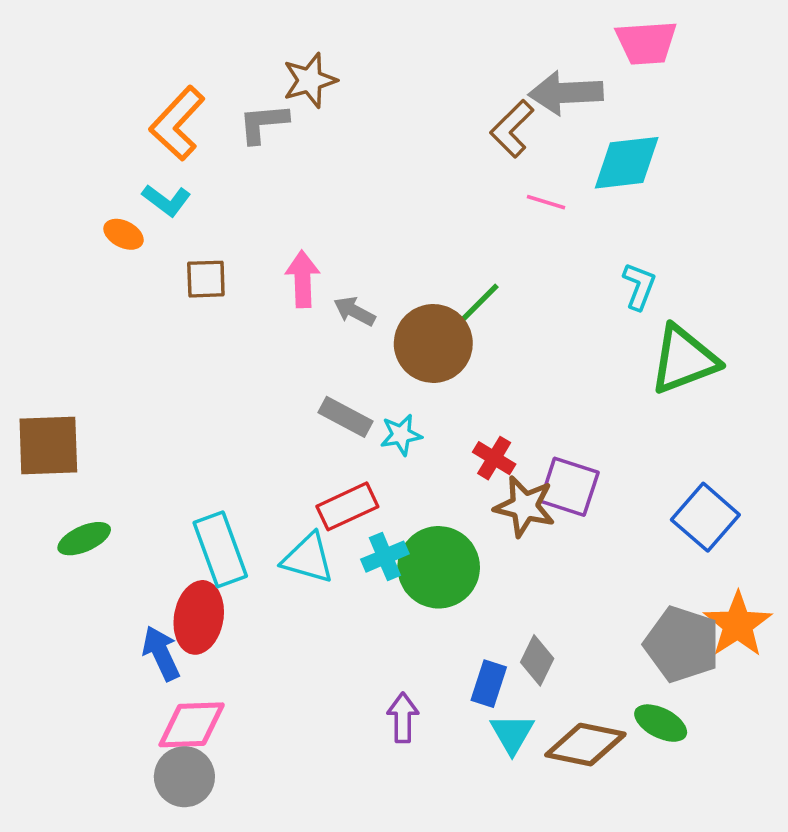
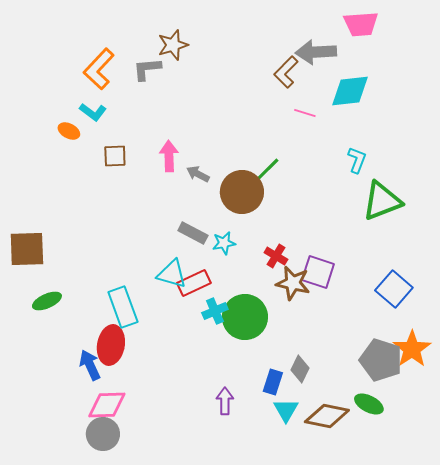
cyan triangle: (308, 558) -> (172, 274), moved

